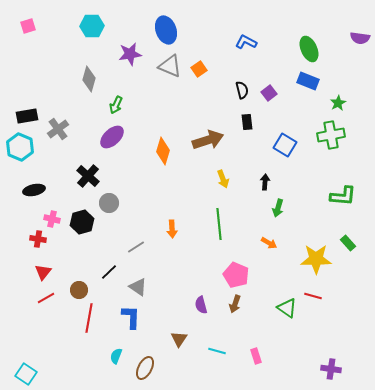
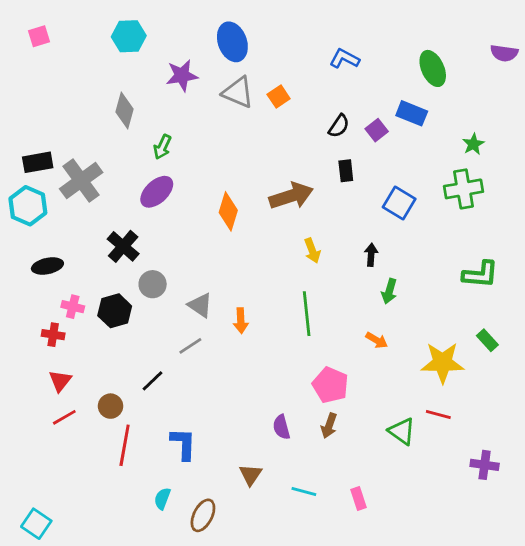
blue rectangle: (308, 81) -> (412, 113), moved
black semicircle: (242, 90) -> (339, 126), turned 48
gray cross: (58, 129) -> (81, 181), size x1.4
gray triangle: (138, 287) -> (200, 305), moved
purple cross: (331, 369) -> (485, 465), moved

